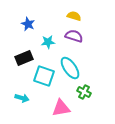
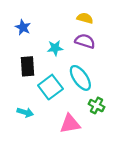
blue star: (28, 24) -> (23, 27), moved
black rectangle: (24, 58) -> (28, 66), turned -72
cyan square: (44, 76) -> (50, 87), turned 35

